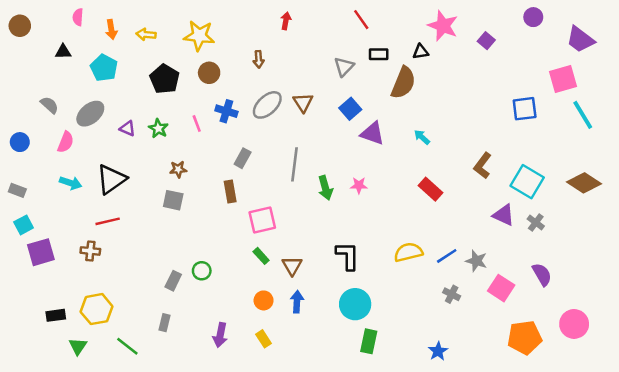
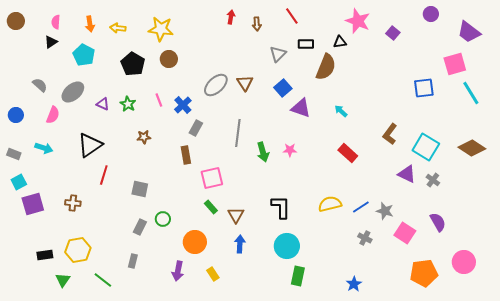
pink semicircle: (78, 17) -> (56, 22), moved
black triangle: (63, 52) -> (51, 42), turned -32
brown arrow: (259, 59) -> (257, 24), moved
blue cross: (226, 111) -> (183, 105), moved, turned 30
cyan arrow: (71, 183) -> (44, 148), moved
gray square: (173, 200) -> (140, 189), moved
red line: (108, 221) -> (104, 175), moved, turned -60
orange circle: (264, 300) -> (195, 242), moved, size x1.5

